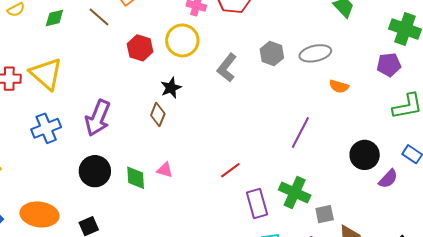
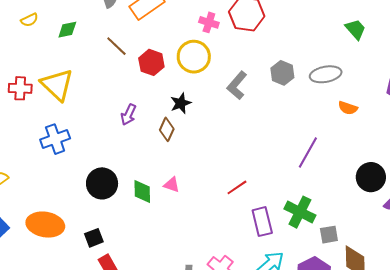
brown line: (99, 17) -> (116, 46), moved
purple arrow: (98, 118) -> (128, 115), moved, size x0.6

